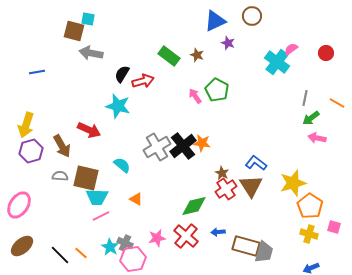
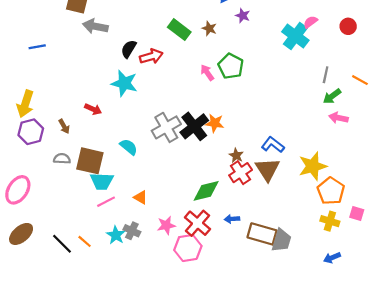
red arrow: (89, 130) -> (93, 109), size x0.7
brown arrow: (62, 146) -> (64, 126), size x0.6
orange triangle: (136, 199) -> (140, 197), moved
pink hexagon: (133, 259) -> (188, 248), moved

